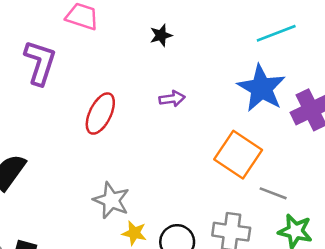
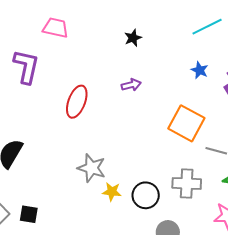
black star: (161, 35) -> (133, 38), moved
blue star: (261, 88) -> (200, 70), size x0.5

